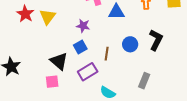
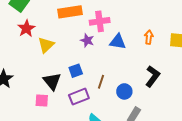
yellow triangle: (48, 17) -> (46, 45), moved
purple star: (83, 26) -> (87, 40), moved
blue circle: (130, 44) -> (124, 91), moved

